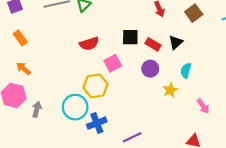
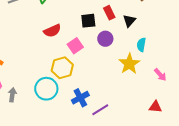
red rectangle: (153, 44) -> (109, 13), moved, turned 40
purple circle: (150, 69) -> (105, 39), moved
yellow star: (170, 90) -> (129, 64), size x1.5
blue cross: (97, 123) -> (80, 98), moved

